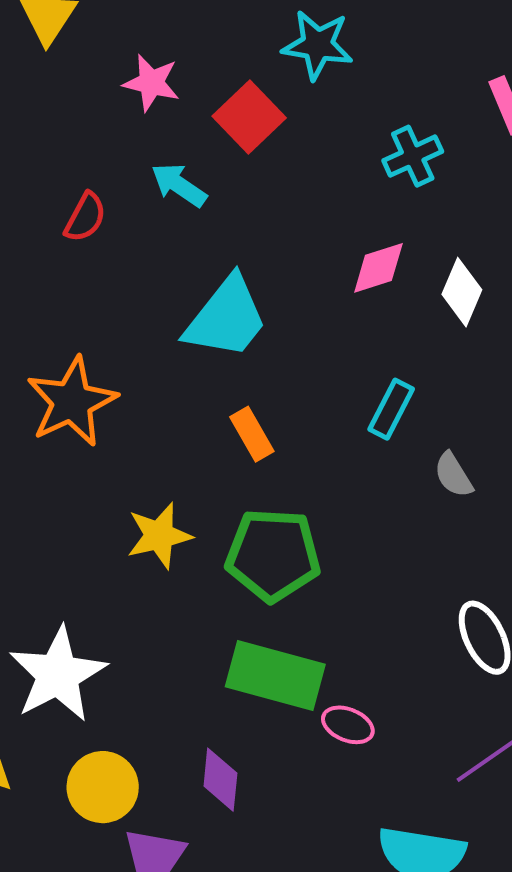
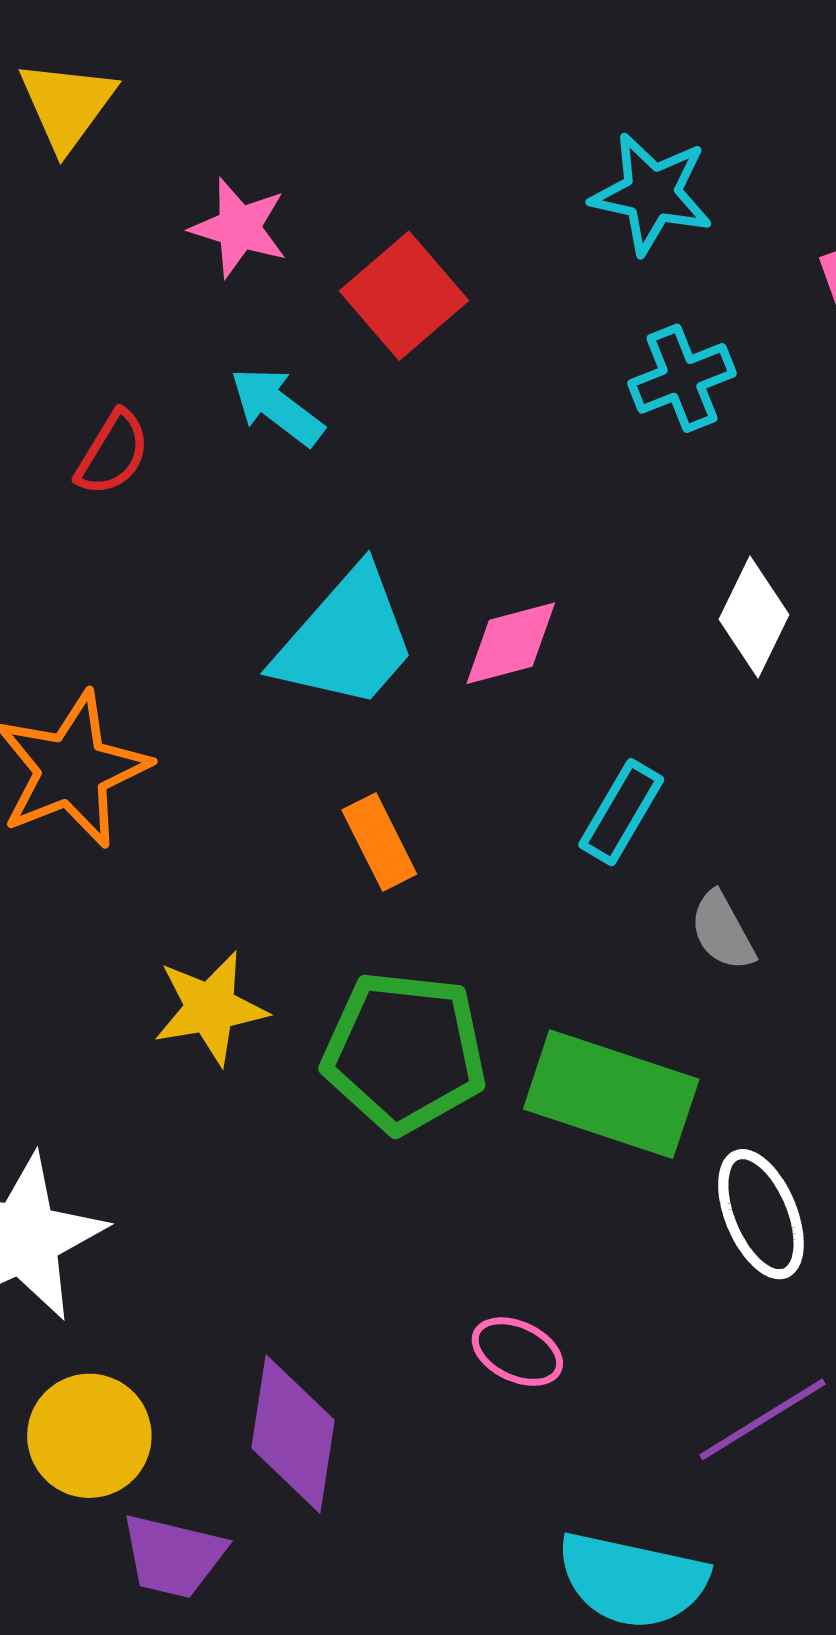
cyan star: (318, 45) -> (652, 194), moved
pink diamond: (378, 268) -> (511, 643), moved
green rectangle: (275, 675) -> (611, 1094), moved
purple diamond: (220, 780) -> (293, 1434), size x1.4

